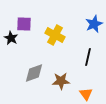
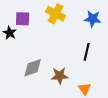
blue star: (94, 24) -> (93, 19), turned 30
yellow cross: (55, 35) -> (56, 14), moved

